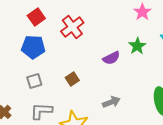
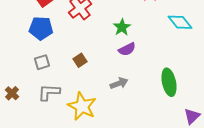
green star: (137, 46) -> (122, 27), moved
purple semicircle: (111, 58) -> (127, 49), moved

